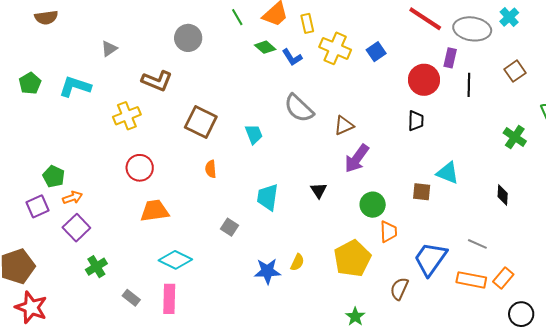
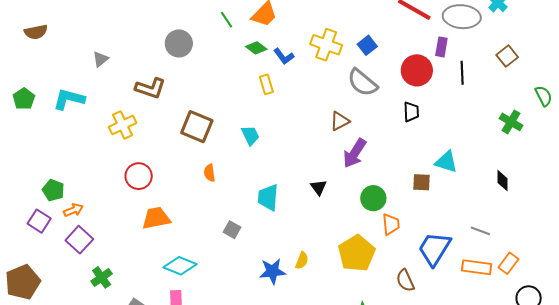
yellow rectangle: (307, 23) -> (266, 84), moved
gray semicircle: (299, 108) -> (362, 83), moved
purple square: (38, 206) -> (39, 221), turned -30
brown semicircle: (399, 289) -> (405, 280), turned -45

